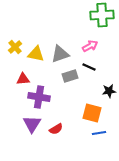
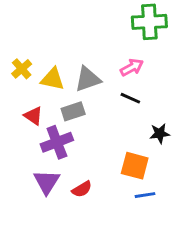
gray rectangle: (70, 76) -> (73, 111), moved
red triangle: (23, 79) -> (33, 116), turned 40
purple cross: (39, 97) -> (57, 142), turned -30

